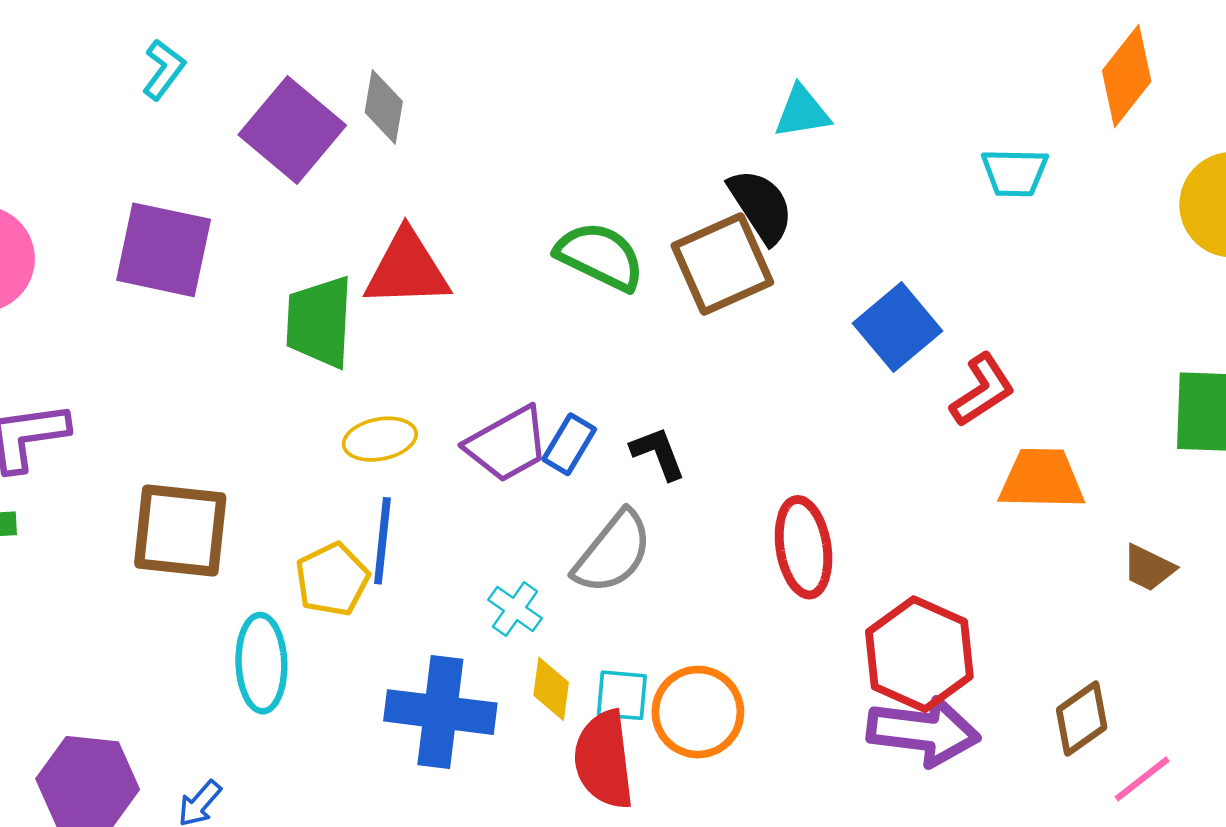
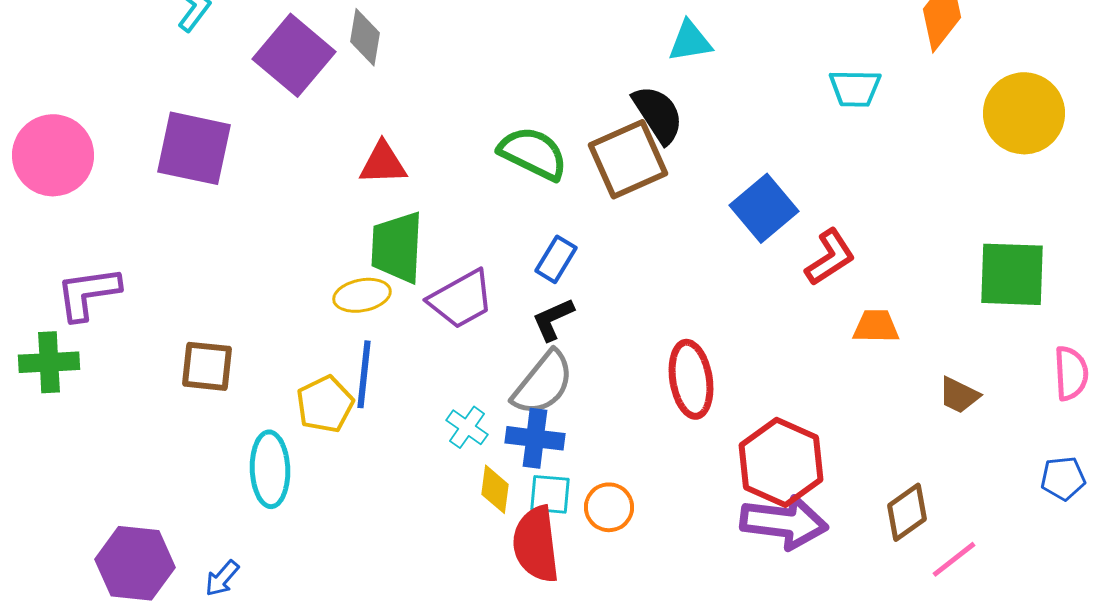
red triangle: (407, 269) -> (383, 163), size x0.7
green trapezoid: (319, 322) -> (397, 247), moved
blue rectangle: (569, 444) -> (556, 259), moved
black L-shape: (658, 453) -> (553, 319), moved, turned -93
orange trapezoid: (1042, 479) -> (876, 326), size x0.7
brown square: (180, 530) -> (207, 366), size x0.7
blue cross: (440, 712) -> (535, 438), moved, size x0.7
orange circle: (698, 712) -> (609, 507), size x0.7

